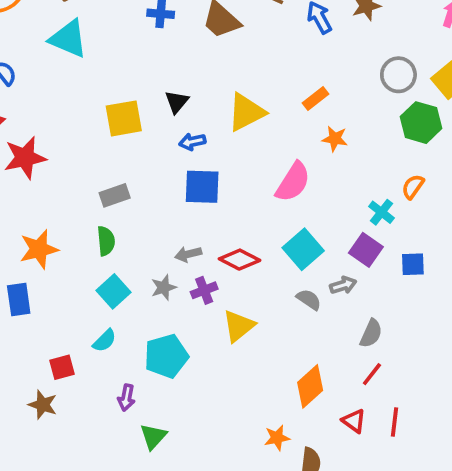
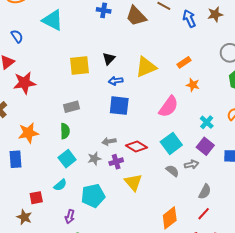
cyan cross: (381, 212) -> (207, 122), moved
yellow triangle: (239, 326) -> (133, 182), turned -36

